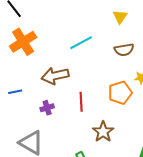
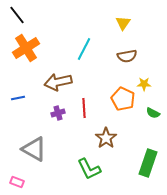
cyan line: (81, 43) -> (84, 49), turned -35
orange pentagon: (120, 93) -> (123, 99), turned -30
purple cross: (47, 108) -> (58, 113), moved

